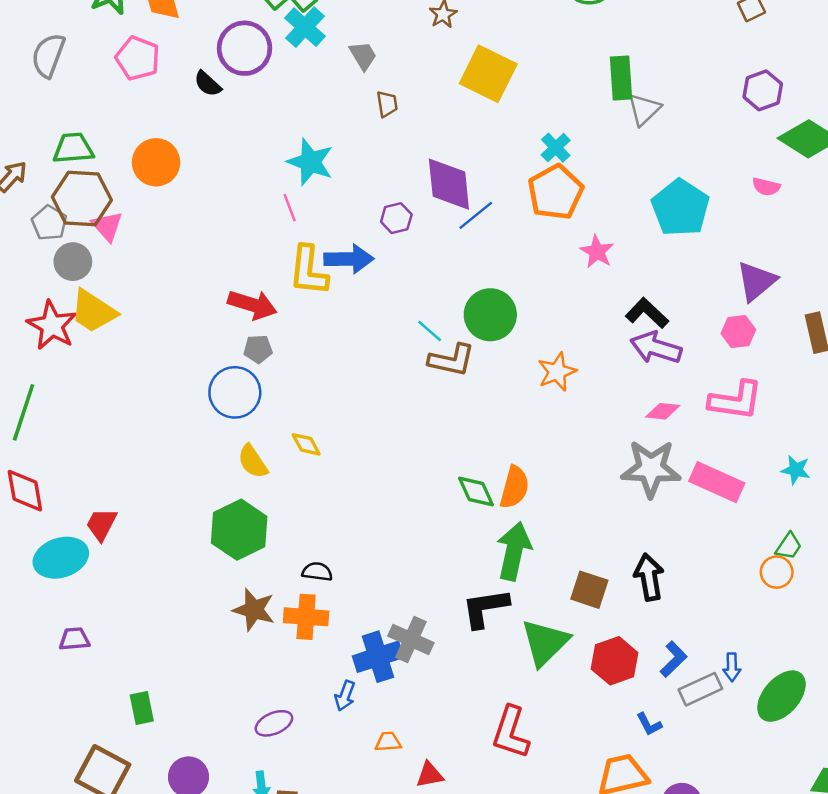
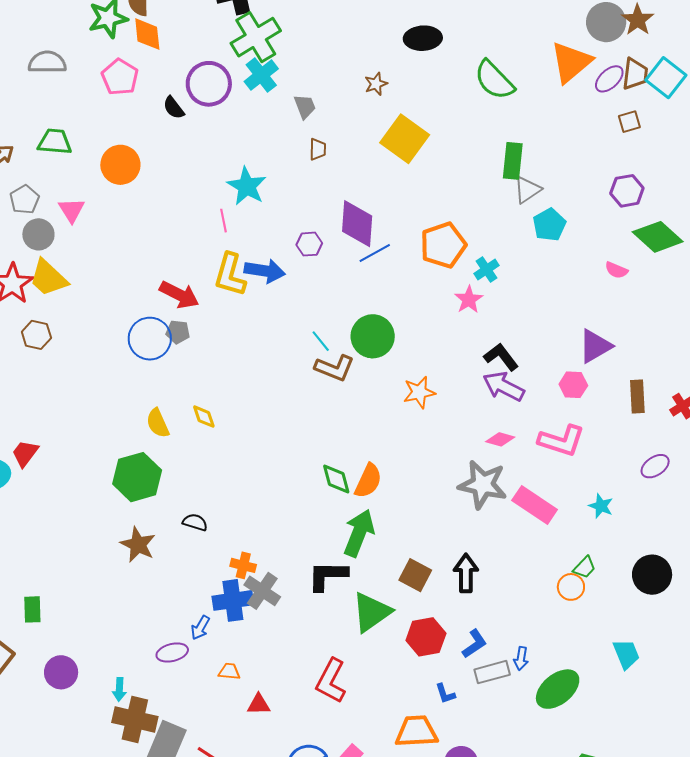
gray semicircle: (48, 55) -> (47, 62), turned 60
cyan cross: (556, 148) -> (486, 269), moved
brown hexagon: (82, 198) -> (36, 335), moved, size x0.6
cyan pentagon: (680, 208) -> (549, 225), moved, size x0.7
blue circle: (235, 392) -> (150, 339), moved
orange cross: (306, 617) -> (243, 565), moved, size x0.7
purple ellipse: (274, 723) -> (172, 653), moved

